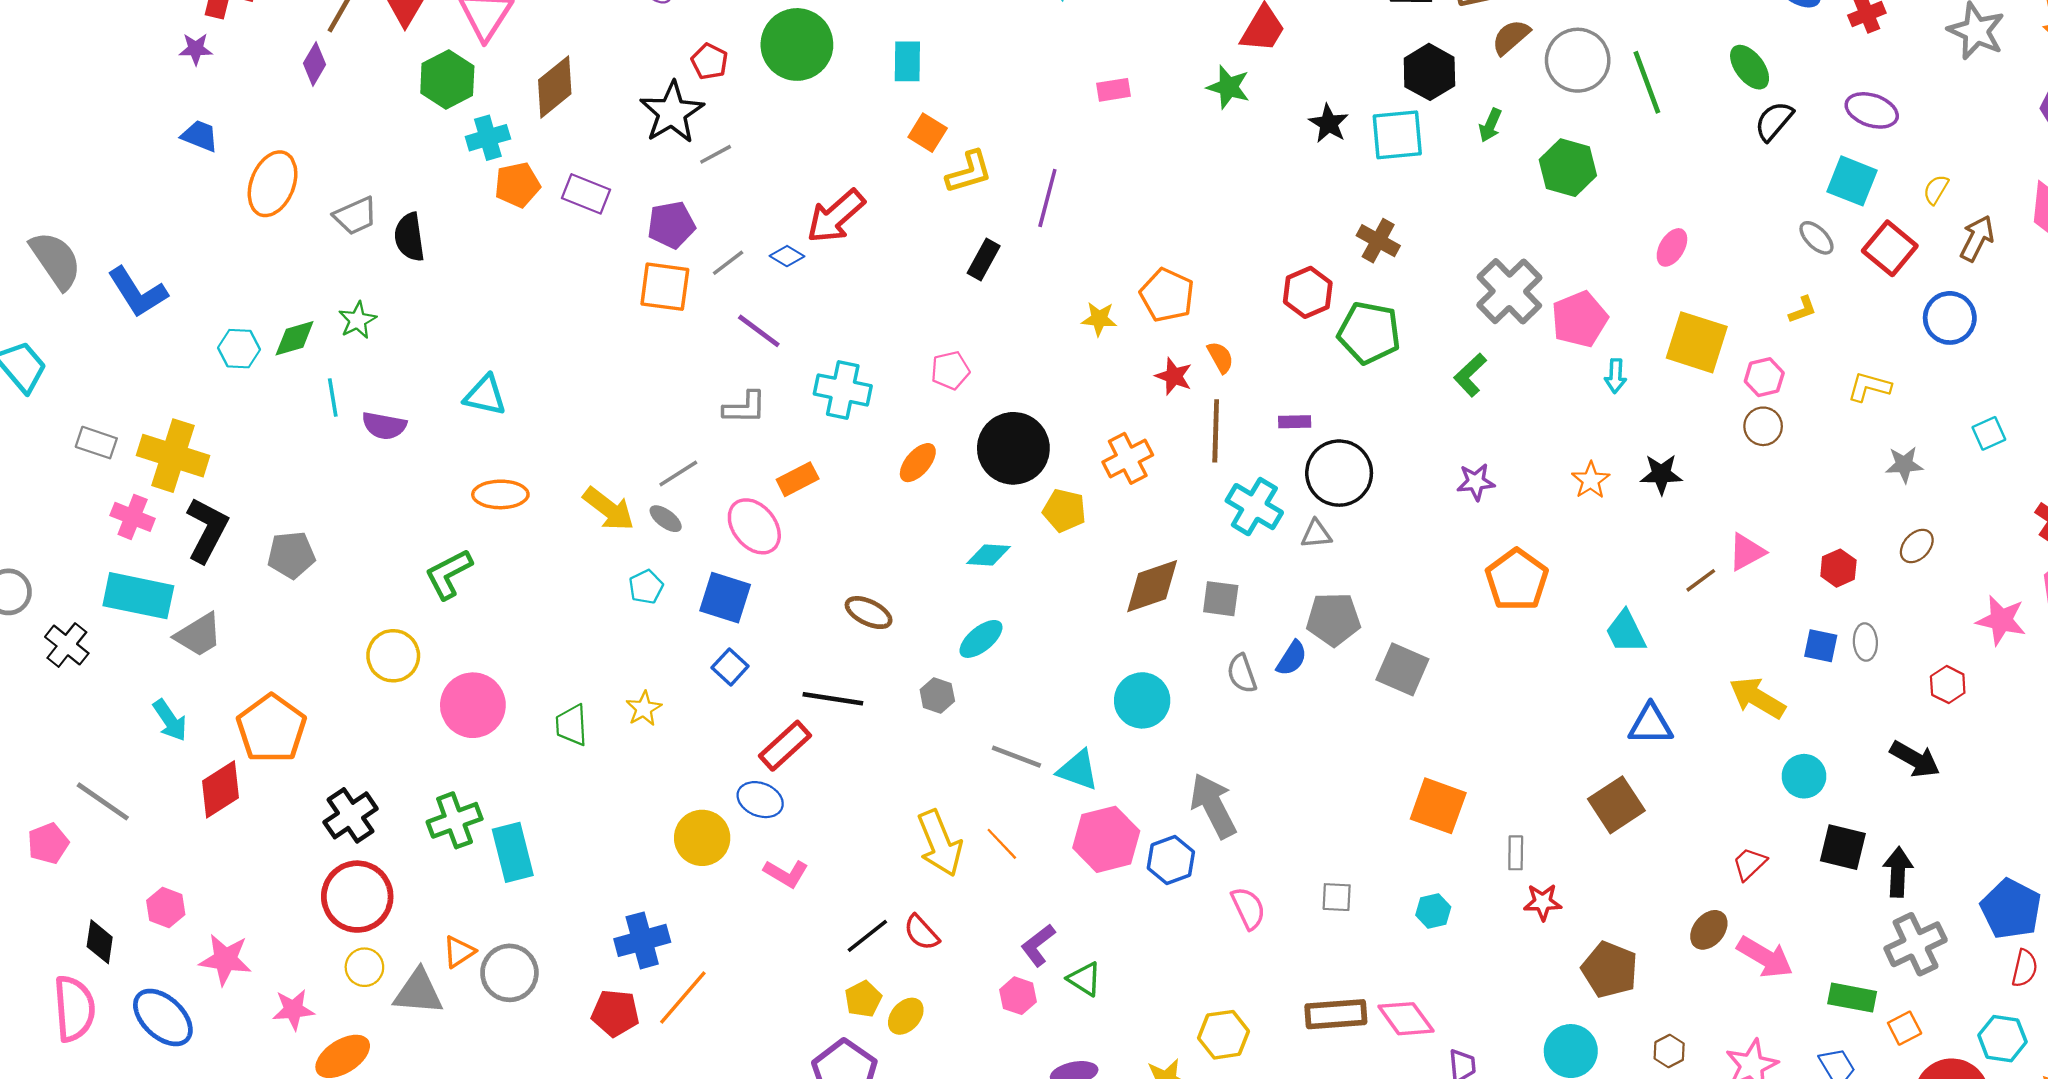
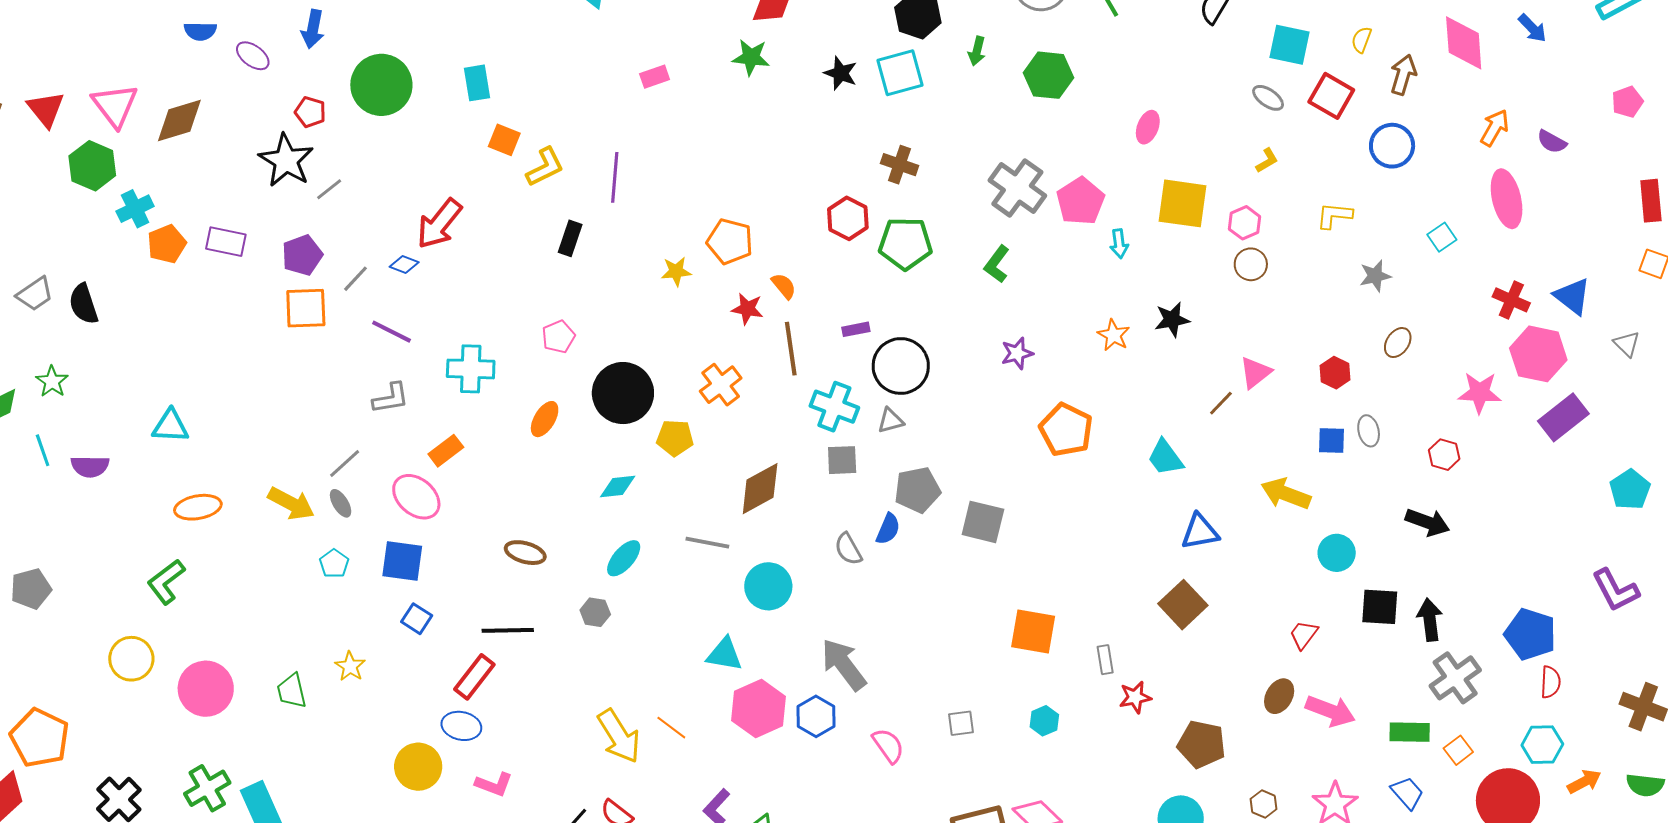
brown diamond: (555, 87) -> (179, 120), moved, turned 32
gray ellipse: (666, 519) -> (341, 503), turned 32
gray square: (1221, 599) -> (842, 460), moved
gray line: (1016, 757) -> (707, 543), moved

